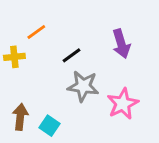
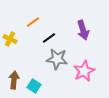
orange line: (36, 32) -> (33, 22), moved
yellow cross: (14, 57) -> (10, 39), turned 32

